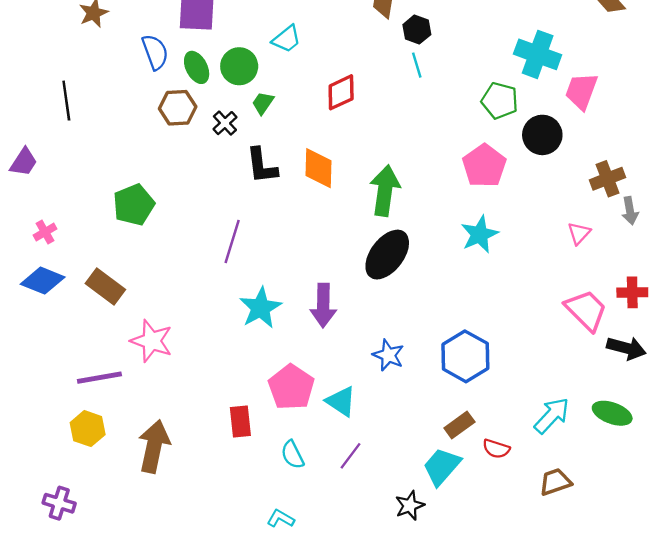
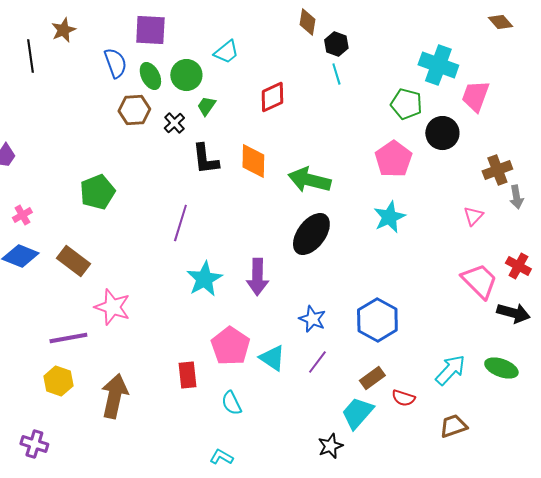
black line: (66, 101) -> (30, 56), moved
green arrow: (385, 191) -> (309, 180), turned -84
red cross: (632, 292) -> (518, 266), turned 30
purple line: (350, 456) -> (317, 362), moved

